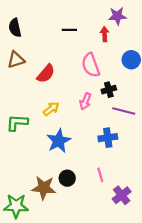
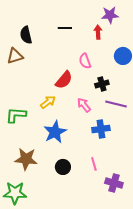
black semicircle: (15, 28) -> (26, 35), moved
pink semicircle: (91, 65) -> (85, 61), size x0.7
red semicircle: (46, 74) -> (64, 80), moved
pink arrow: (85, 101) -> (84, 105), moved, turned 119
brown star: (44, 188) -> (26, 159), moved
purple cross: (122, 195) -> (114, 183), turned -36

